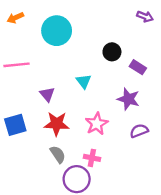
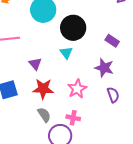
black circle: (112, 52) -> (73, 28), moved, size x1.6
purple semicircle: (139, 131) -> (113, 95), turned 91

